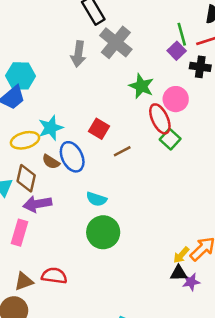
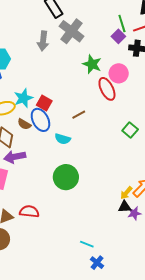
red square: (99, 129) -> (44, 103), moved
green square: (170, 139) -> (130, 130), moved
cyan semicircle: (96, 199) -> (63, 139), moved

